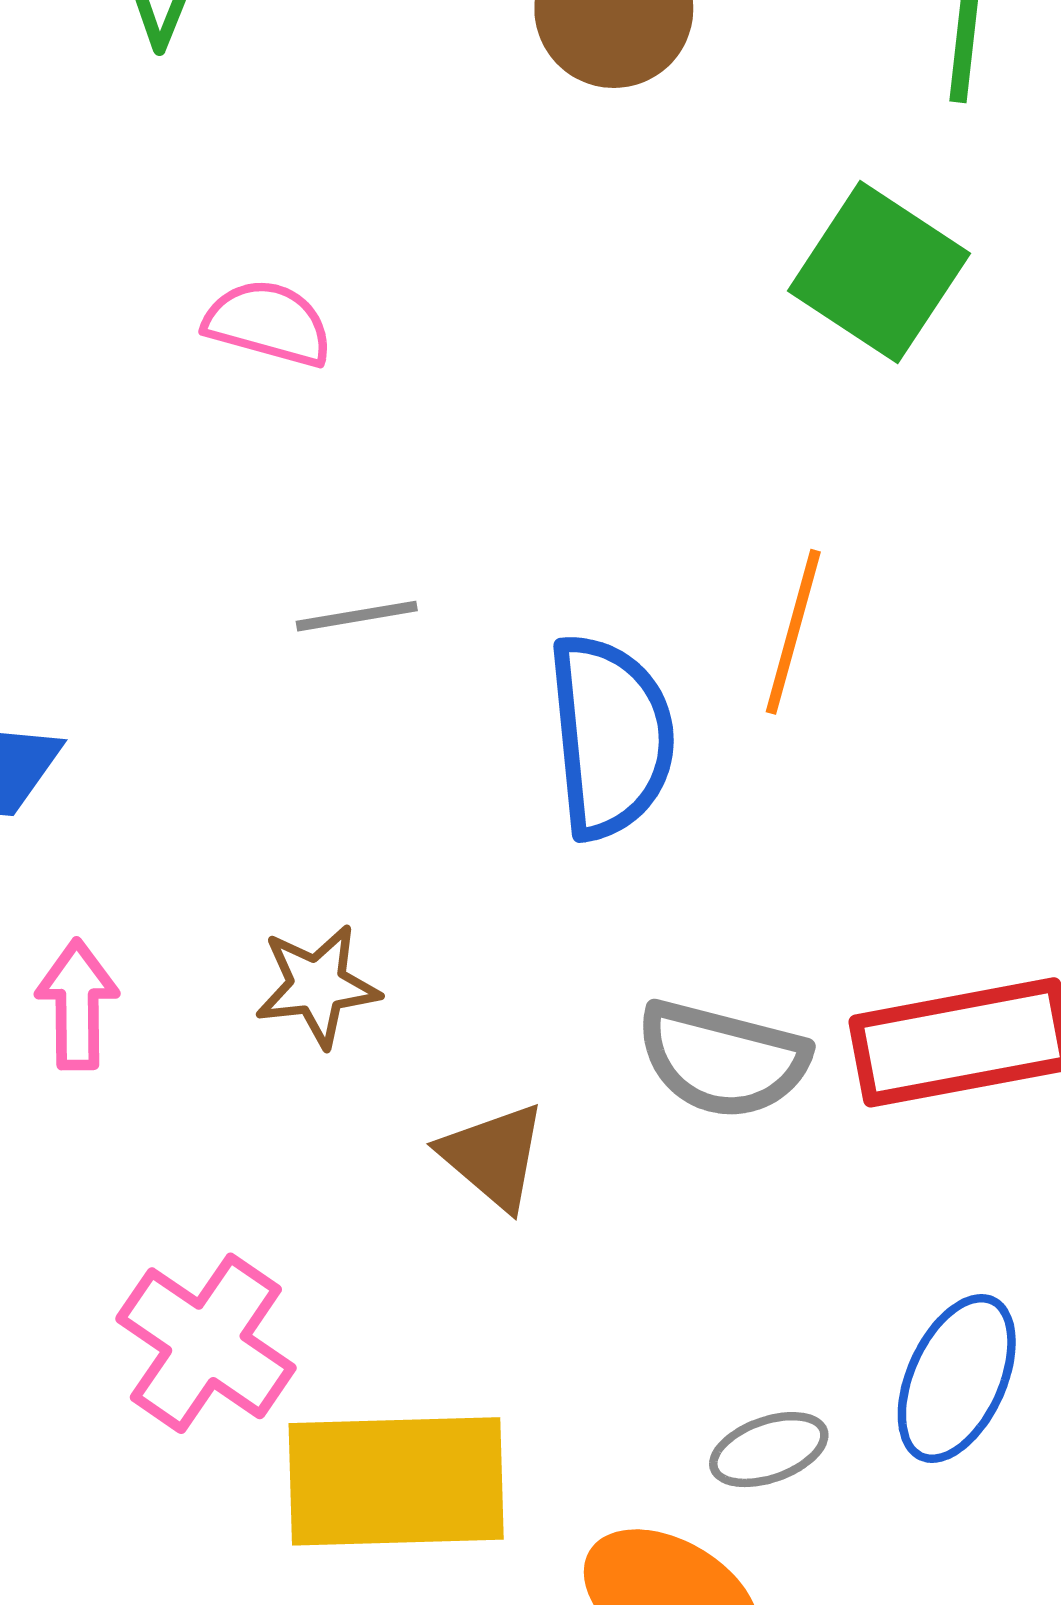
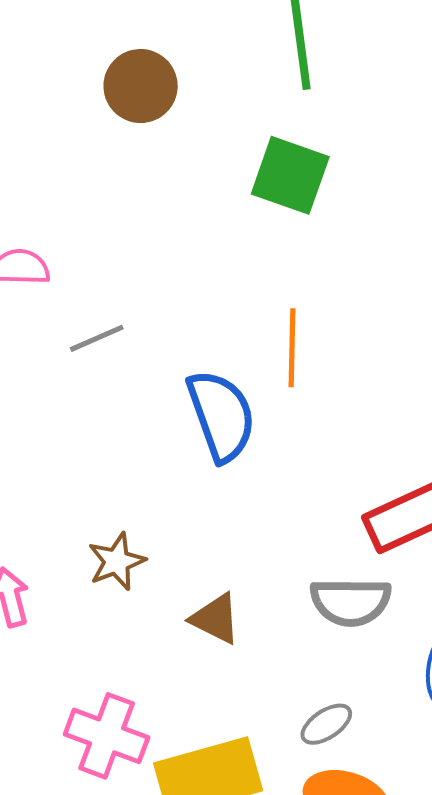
gray line: (357, 616) -> (97, 338), moved
gray semicircle: (723, 1059) -> (351, 602), moved
gray ellipse: (769, 1450) -> (326, 724), moved

